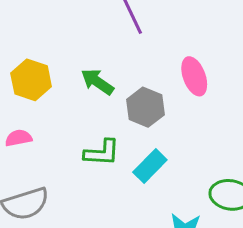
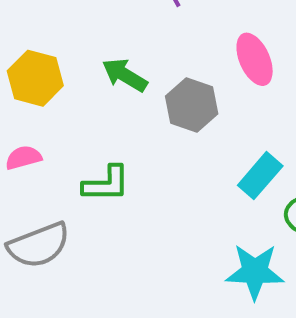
green L-shape: (102, 153) -> (106, 184), moved
cyan rectangle: (150, 166) -> (260, 176), moved

